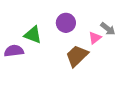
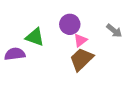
pink triangle: (95, 38) -> (80, 40), moved

